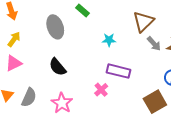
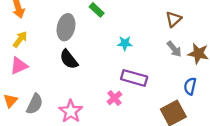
brown triangle: (143, 21) -> (173, 19), moved, size x0.7
gray ellipse: (55, 27) -> (66, 27), turned 30
black semicircle: (58, 67) -> (69, 59), moved

